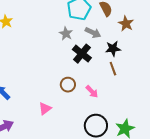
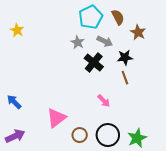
brown circle: (68, 85) -> (80, 135), moved
pink triangle: (45, 109) -> (56, 118), size x1.5

